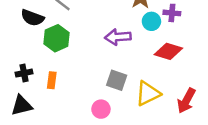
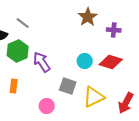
cyan circle: (151, 21) -> (85, 61), moved
purple arrow: (118, 37) -> (42, 62), moved, turned 60
pink circle: (101, 109) -> (47, 106), moved

